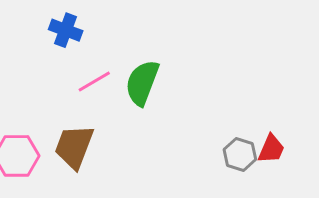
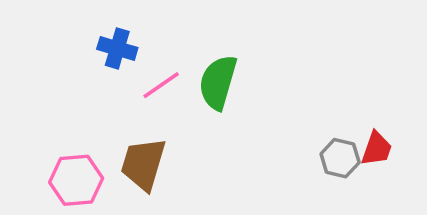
blue cross: (66, 30) -> (117, 48), moved

